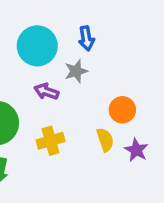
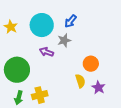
blue arrow: (86, 38) -> (71, 21), turned 48
yellow cross: (51, 141) -> (40, 95), moved

